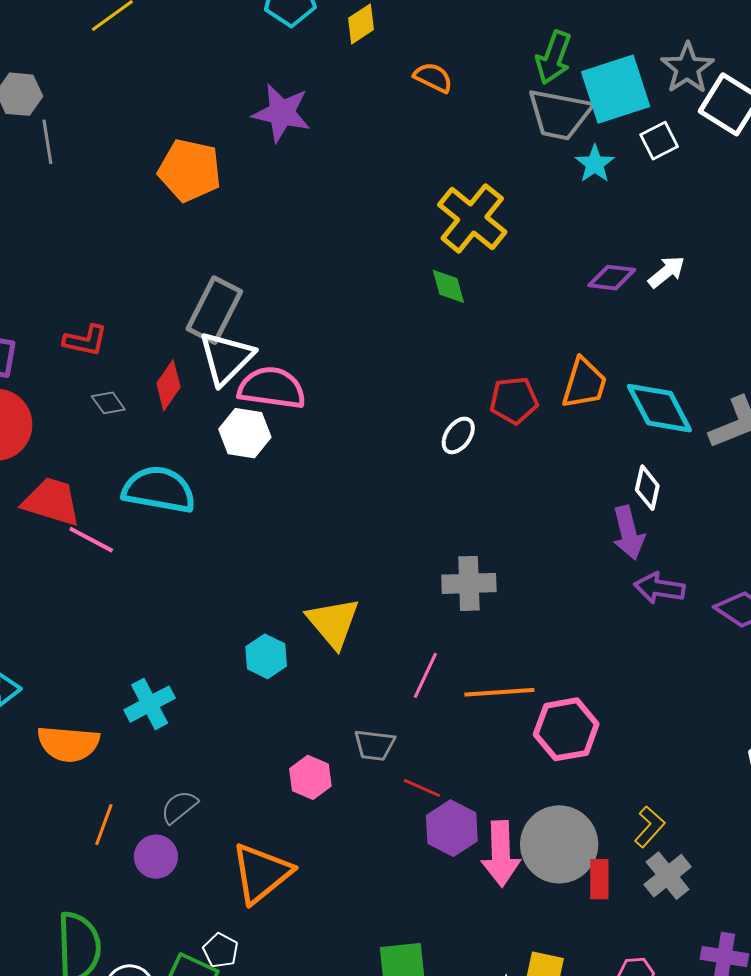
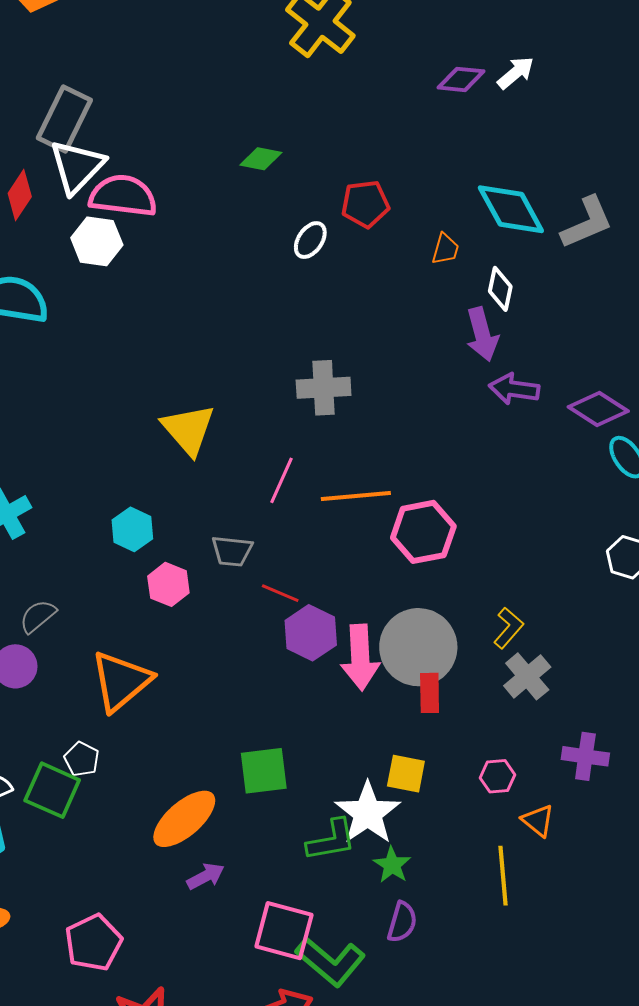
green diamond: (448, 286) -> (261, 159), moved, turned -63
orange trapezoid: (584, 383) -> (445, 249), moved, size x0.6
cyan hexagon: (266, 656) -> (132, 529), moved
red rectangle: (599, 879) -> (430, 693), moved

